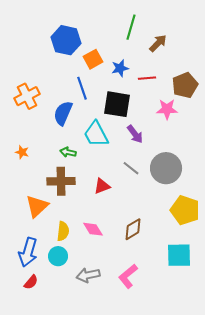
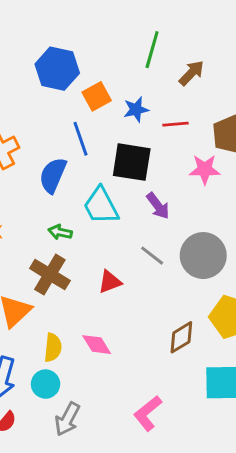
brown cross: (61, 181) -> (50, 275), turned 32
brown diamond: (133, 229) -> (181, 337), moved
gray arrow: (88, 275) -> (67, 419), moved, turned -50

